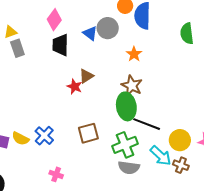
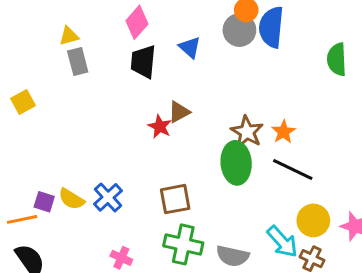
gray circle: (108, 28) -> (239, 30), moved
orange star: (134, 54) -> (284, 132), moved
black line: (147, 124) -> (293, 170), moved
green cross: (125, 145) -> (183, 244), moved, turned 30

